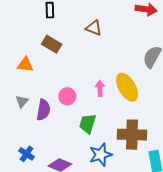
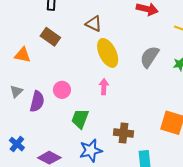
yellow ellipse: (127, 87) -> (108, 53), moved
pink arrow: (100, 88) -> (104, 87), moved
brown cross: (132, 135) -> (124, 133), size x0.7

